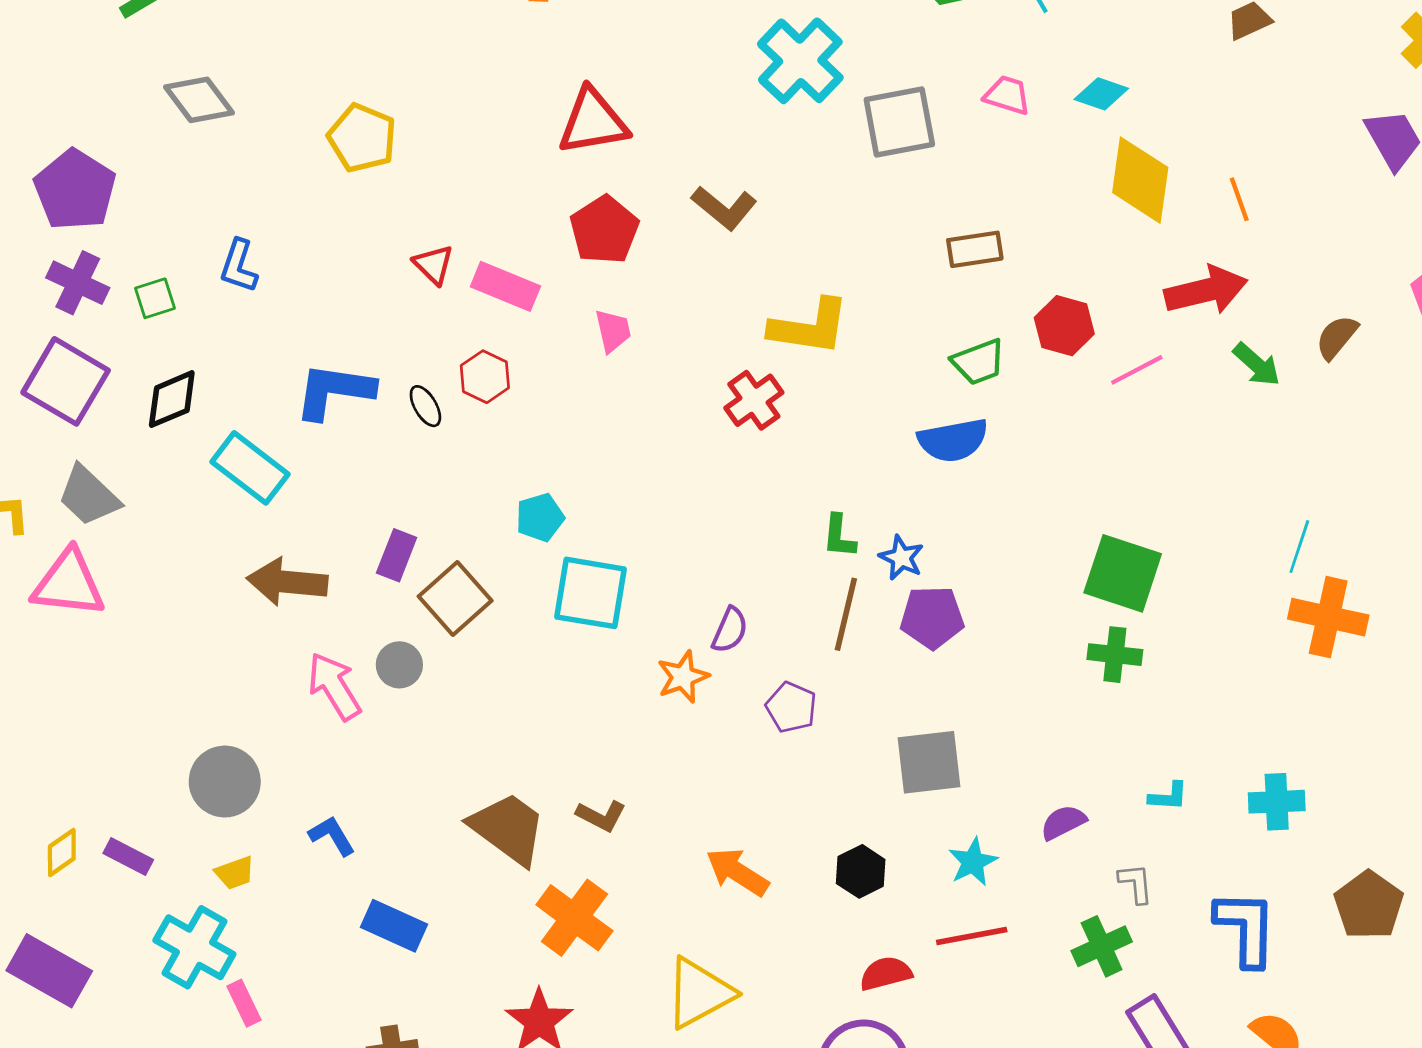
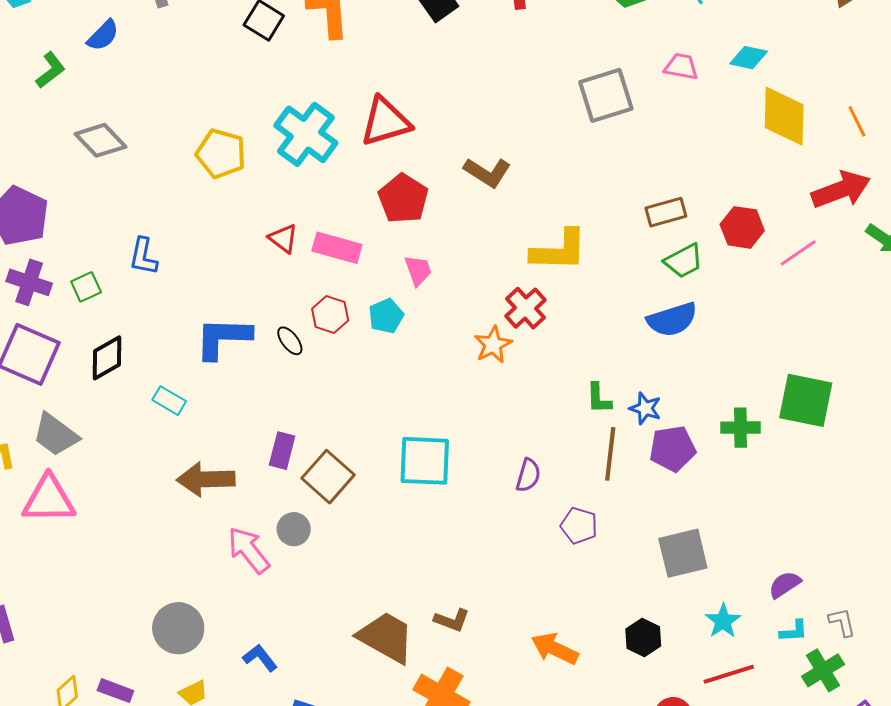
cyan cross: (800, 61) -> (306, 134), moved
brown rectangle: (975, 249) -> (666, 212), moved
cyan rectangle: (250, 468) -> (169, 401), size x0.6
cyan pentagon: (540, 517) -> (386, 316), moved
green cross: (1115, 655) -> (741, 428), moved
orange star: (683, 677) -> (493, 345), moved
cyan L-shape: (1168, 796) -> (794, 631), moved

